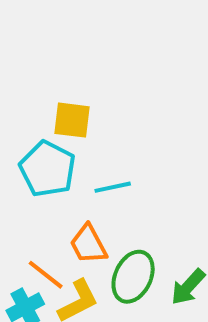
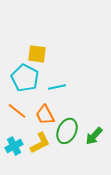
orange line: (46, 275) -> (17, 111), moved

